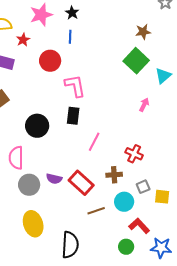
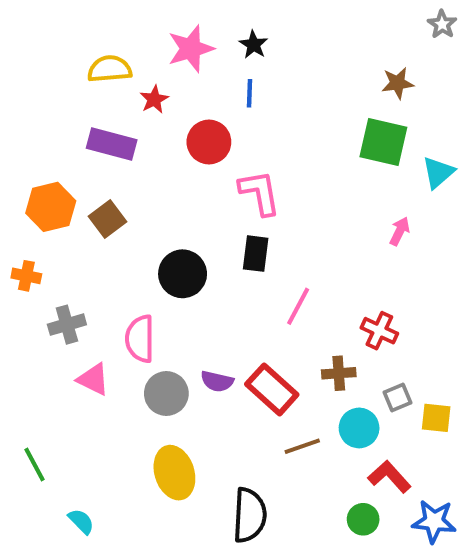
green square: (136, 61) -> (383, 142), turned -30

